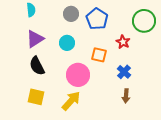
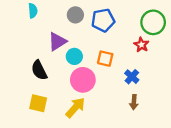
blue pentagon: (97, 19) -> (103, 20), turned 30
purple triangle: (35, 39) -> (57, 42), moved
red star: (123, 42) -> (141, 45), moved
cyan circle: (67, 43) -> (74, 56), moved

